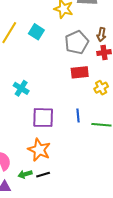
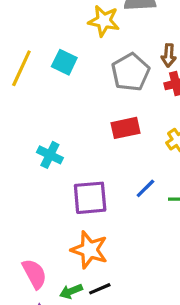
red rectangle: (80, 72) -> (126, 128), moved
blue line: (78, 115) -> (145, 188), turned 56

